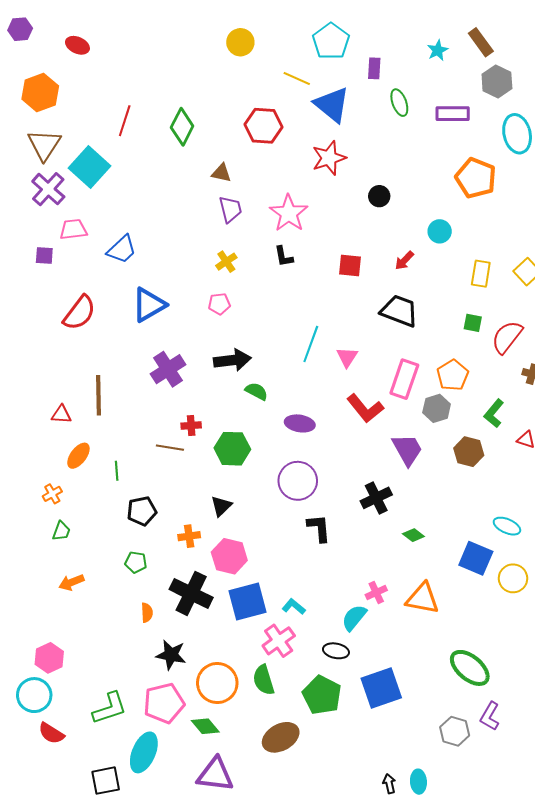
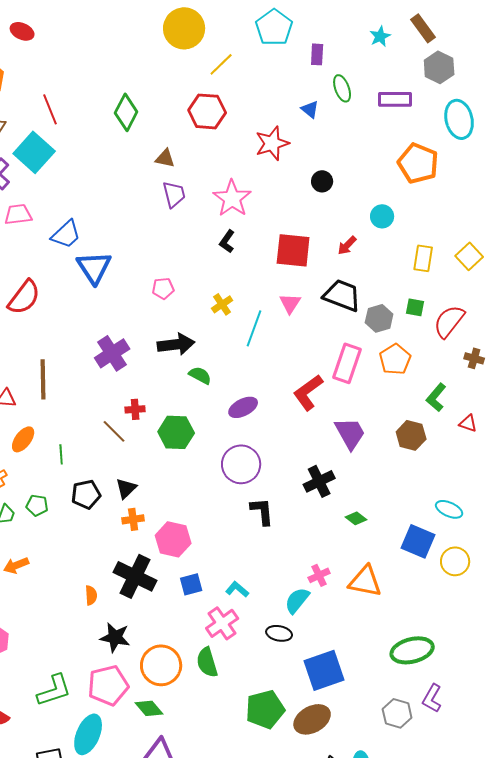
yellow circle: (240, 42) -> (184, 28), size x1.5
yellow line: (297, 78) -> (221, 64), moved, turned -68
blue triangle: (332, 105) -> (310, 109), moved, size x0.5
red line: (125, 121) -> (50, 109), moved, turned -40
black L-shape: (284, 257) -> (227, 241), turned 45
yellow cross: (226, 262) -> (222, 304), moved
red square: (350, 266) -> (293, 250), size x1.5
blue triangle: (149, 305) -> (94, 267), moved, turned -33
pink triangle: (347, 357) -> (290, 303), moved
red L-shape: (365, 408) -> (308, 392), turned 93
gray hexagon: (437, 408) -> (379, 318), moved
purple ellipse: (300, 423) -> (243, 407), turned -36
brown line: (170, 448) -> (114, 431), turned 36
black triangle: (221, 506) -> (126, 488), moved
green pentagon: (136, 562) -> (37, 505), moved
blue square: (247, 602) -> (191, 584), size x0.6
green ellipse: (470, 668) -> (412, 650), turned -54
green pentagon: (322, 695) -> (265, 709), moved, turned 30
brown ellipse: (281, 737) -> (312, 719), moved

